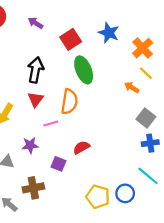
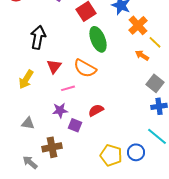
orange cross: (143, 48) -> (138, 25), moved
black arrow: (36, 70) -> (38, 37), moved
orange semicircle: (69, 102) -> (85, 68), turned 110
purple star: (30, 145) -> (60, 110), moved

